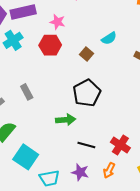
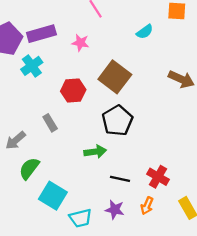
cyan semicircle: (109, 38) -> (145, 32), moved
red hexagon: (50, 45) -> (73, 91), moved
brown square: (87, 54) -> (115, 77), size x2.0

